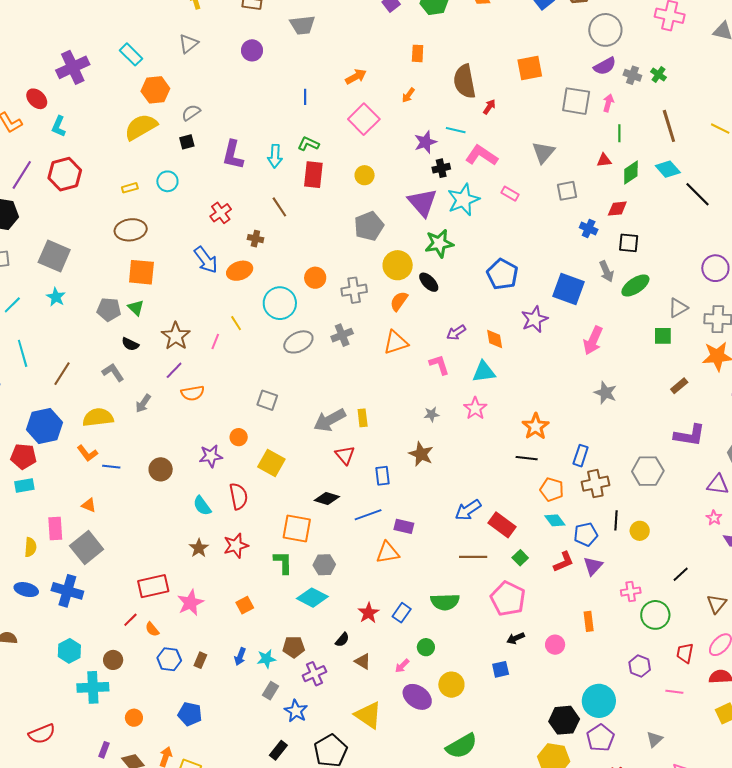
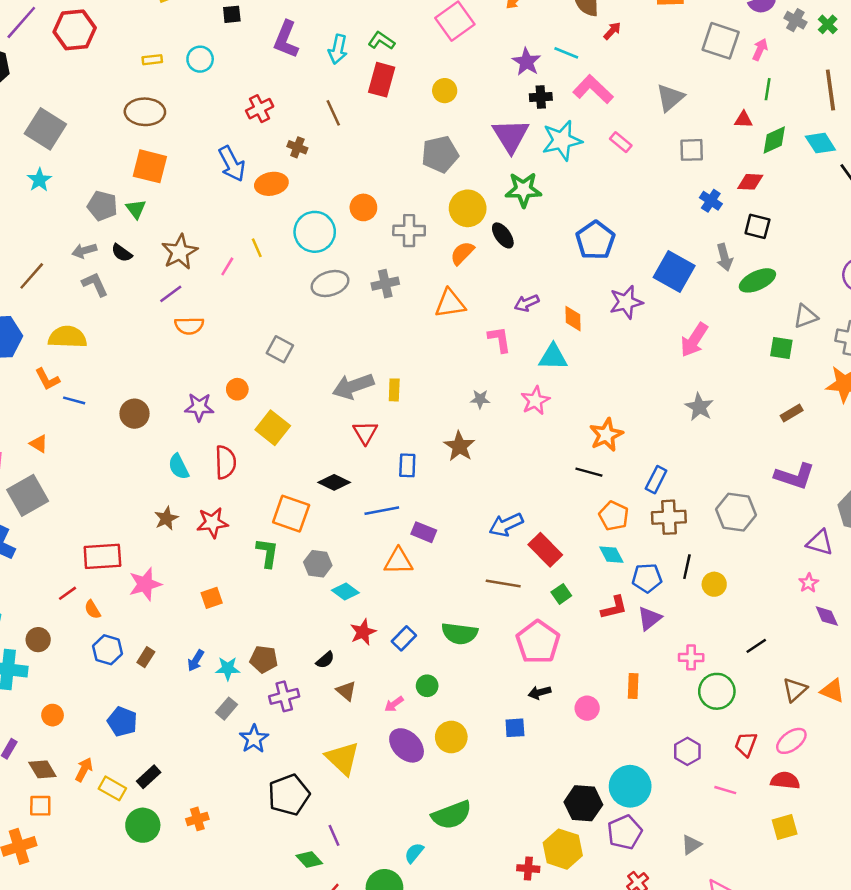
purple star: (425, 142) -> (526, 62), turned -30
gray arrow: (143, 403) -> (84, 251), moved, turned 30
cyan diamond: (312, 598) -> (345, 591), moved, size x0.7
black rectangle: (278, 750) -> (149, 777), moved

